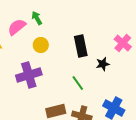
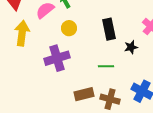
green line: (78, 83) -> (106, 66), turned -56

